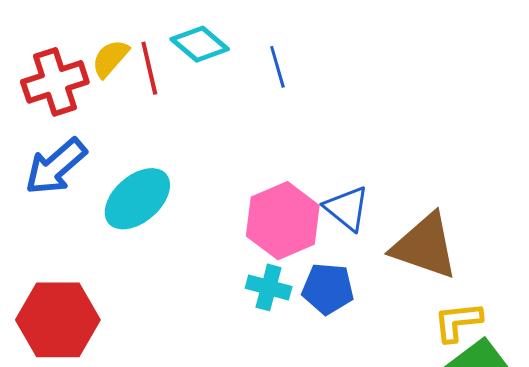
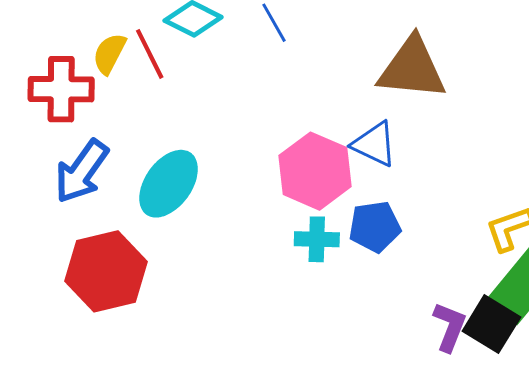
red cross: (55, 82) -> (61, 89), turned 32
brown triangle: (425, 246) -> (412, 68), moved
red hexagon: (58, 320) -> (106, 271), moved

